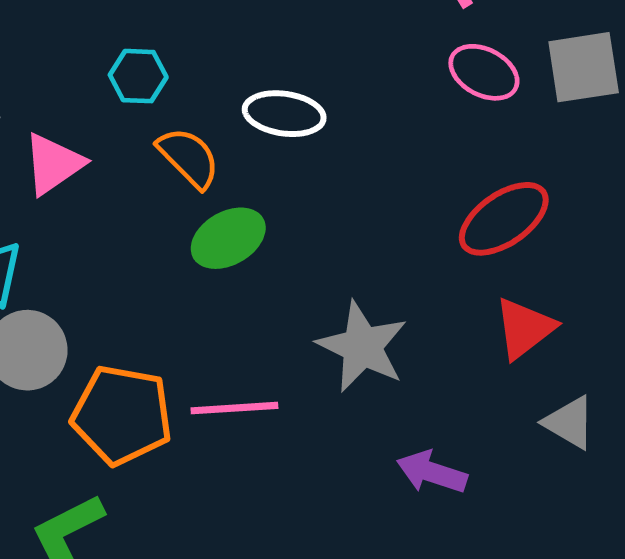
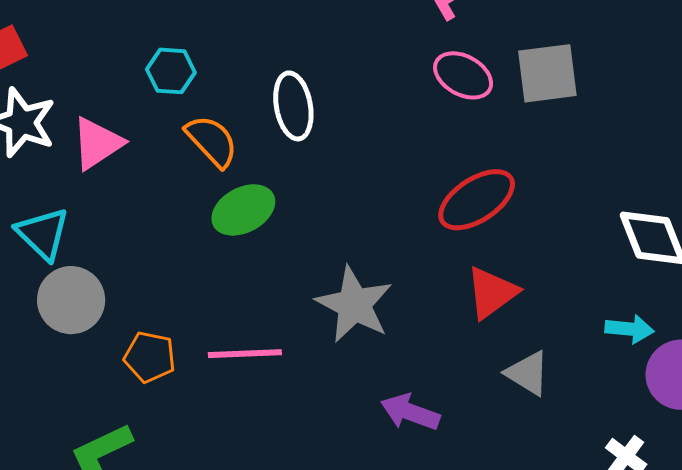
white ellipse: (284, 114) -> (293, 106), turned 70
orange pentagon: (122, 415) -> (150, 357), size x0.6

